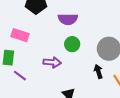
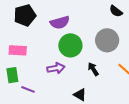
green circle: (72, 44) -> (70, 45), size x1.5
black arrow: (98, 71) -> (93, 69), moved

